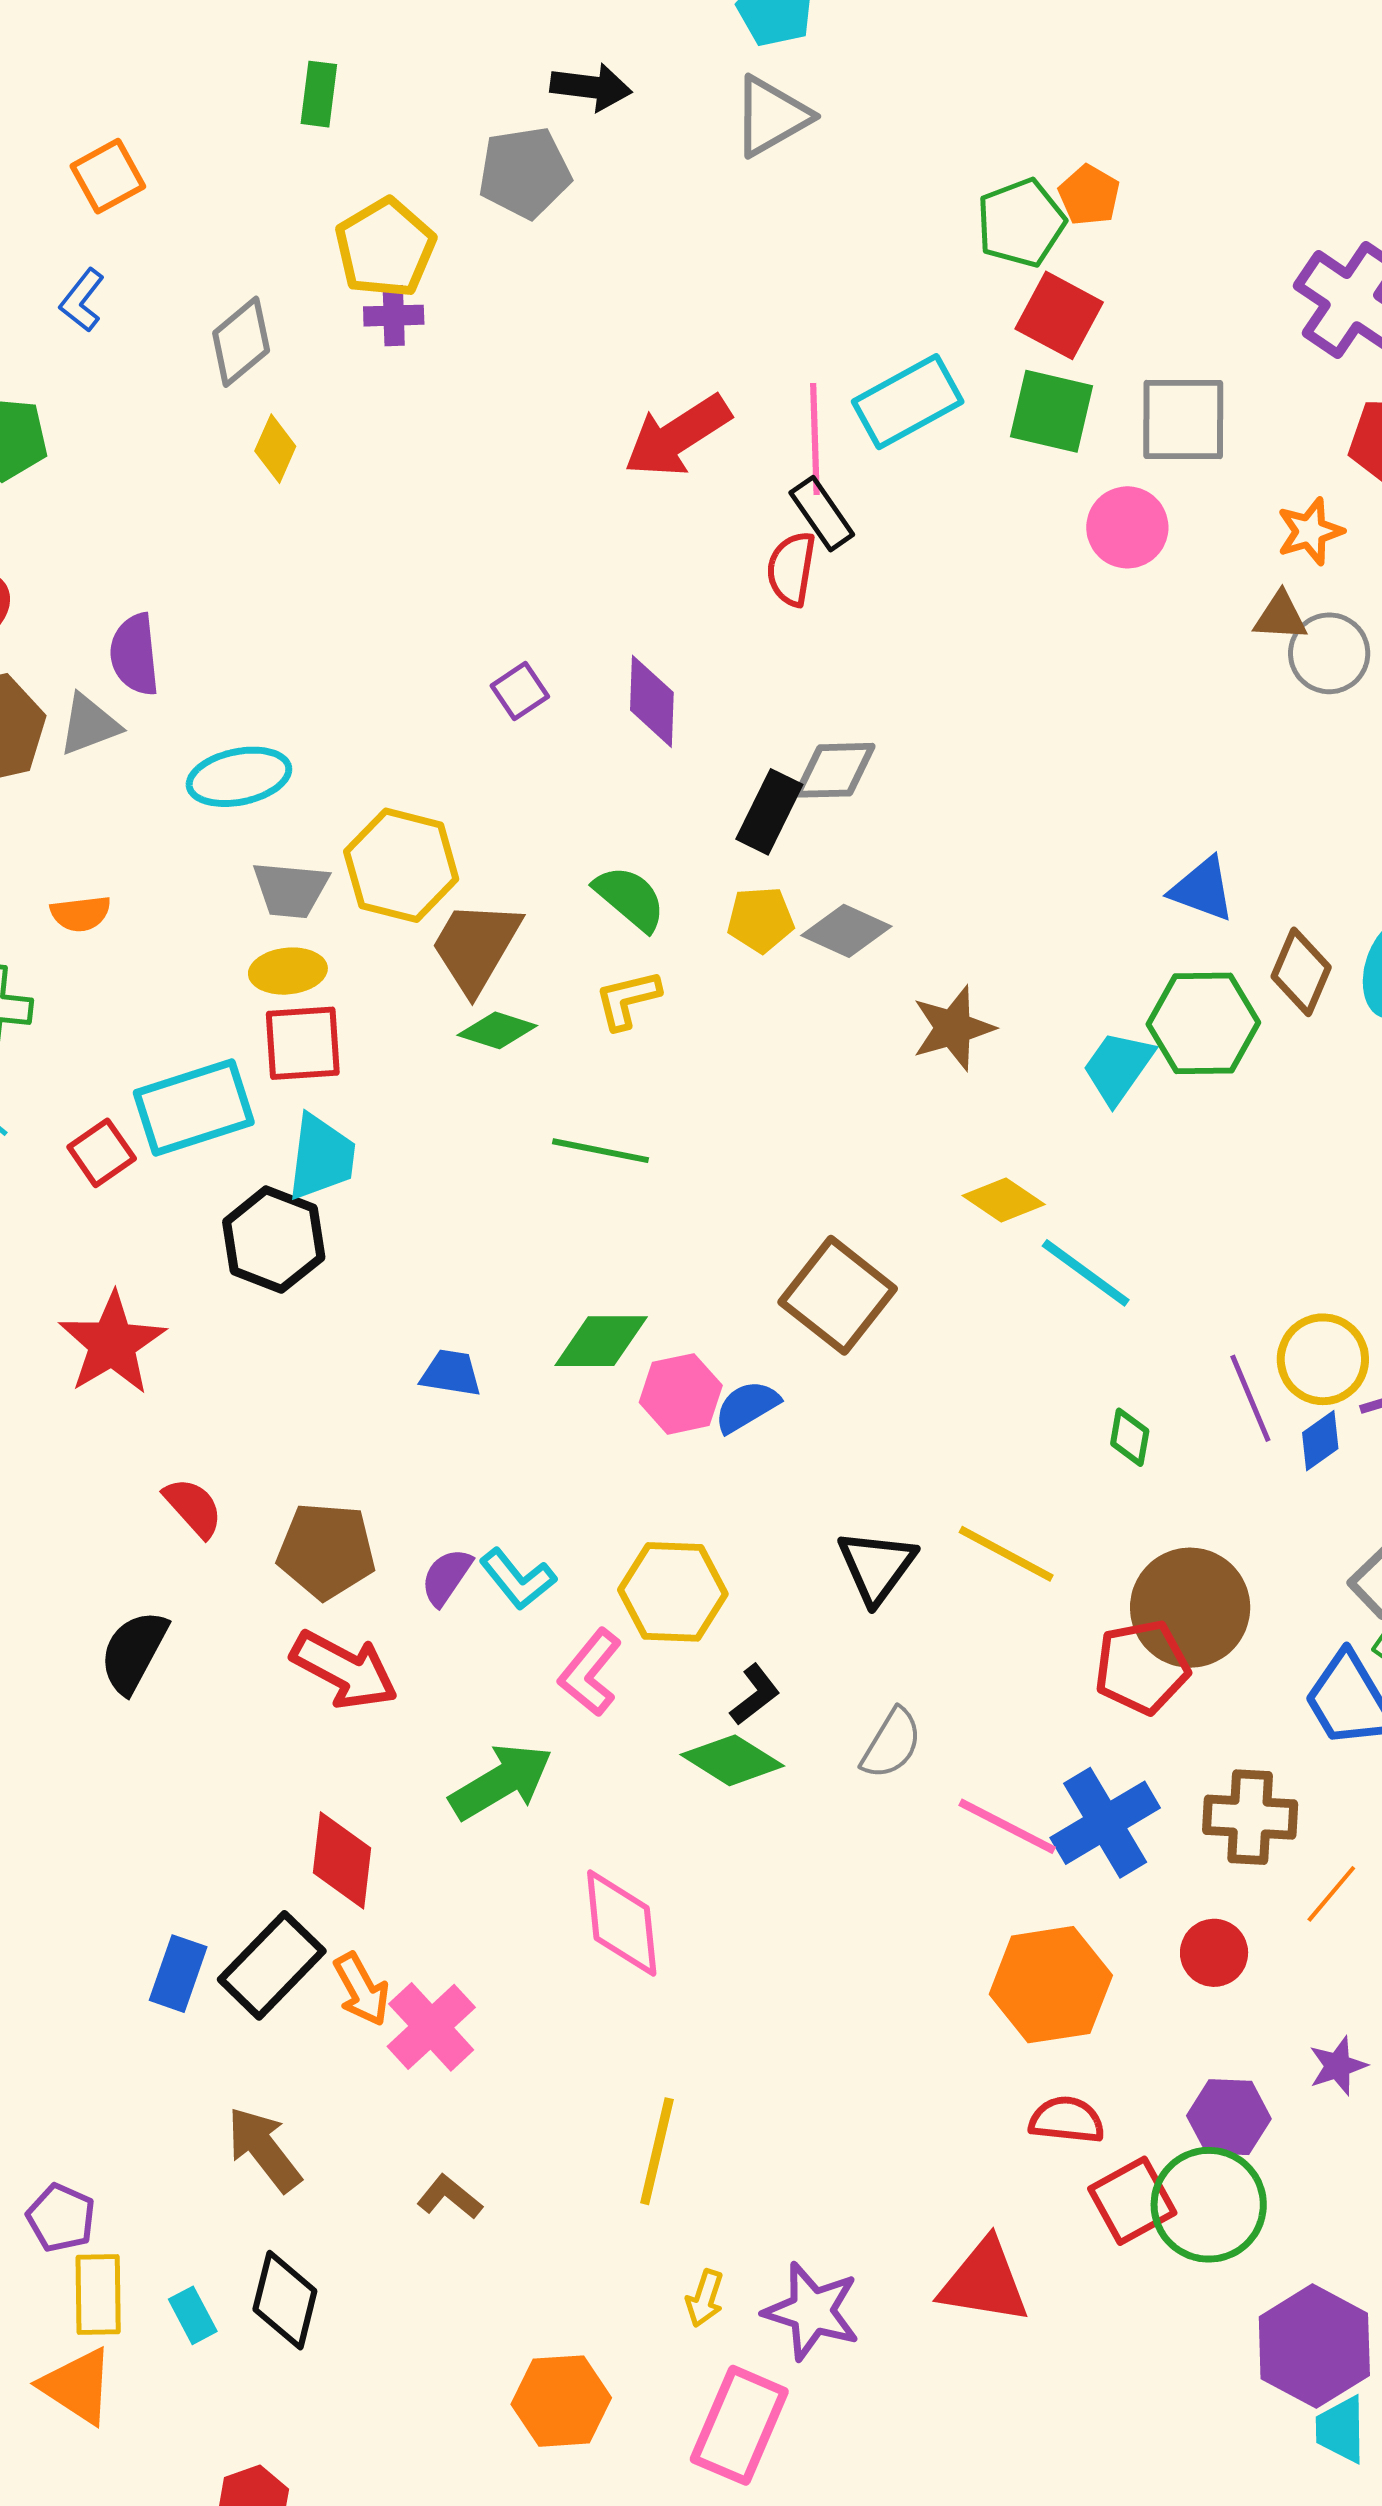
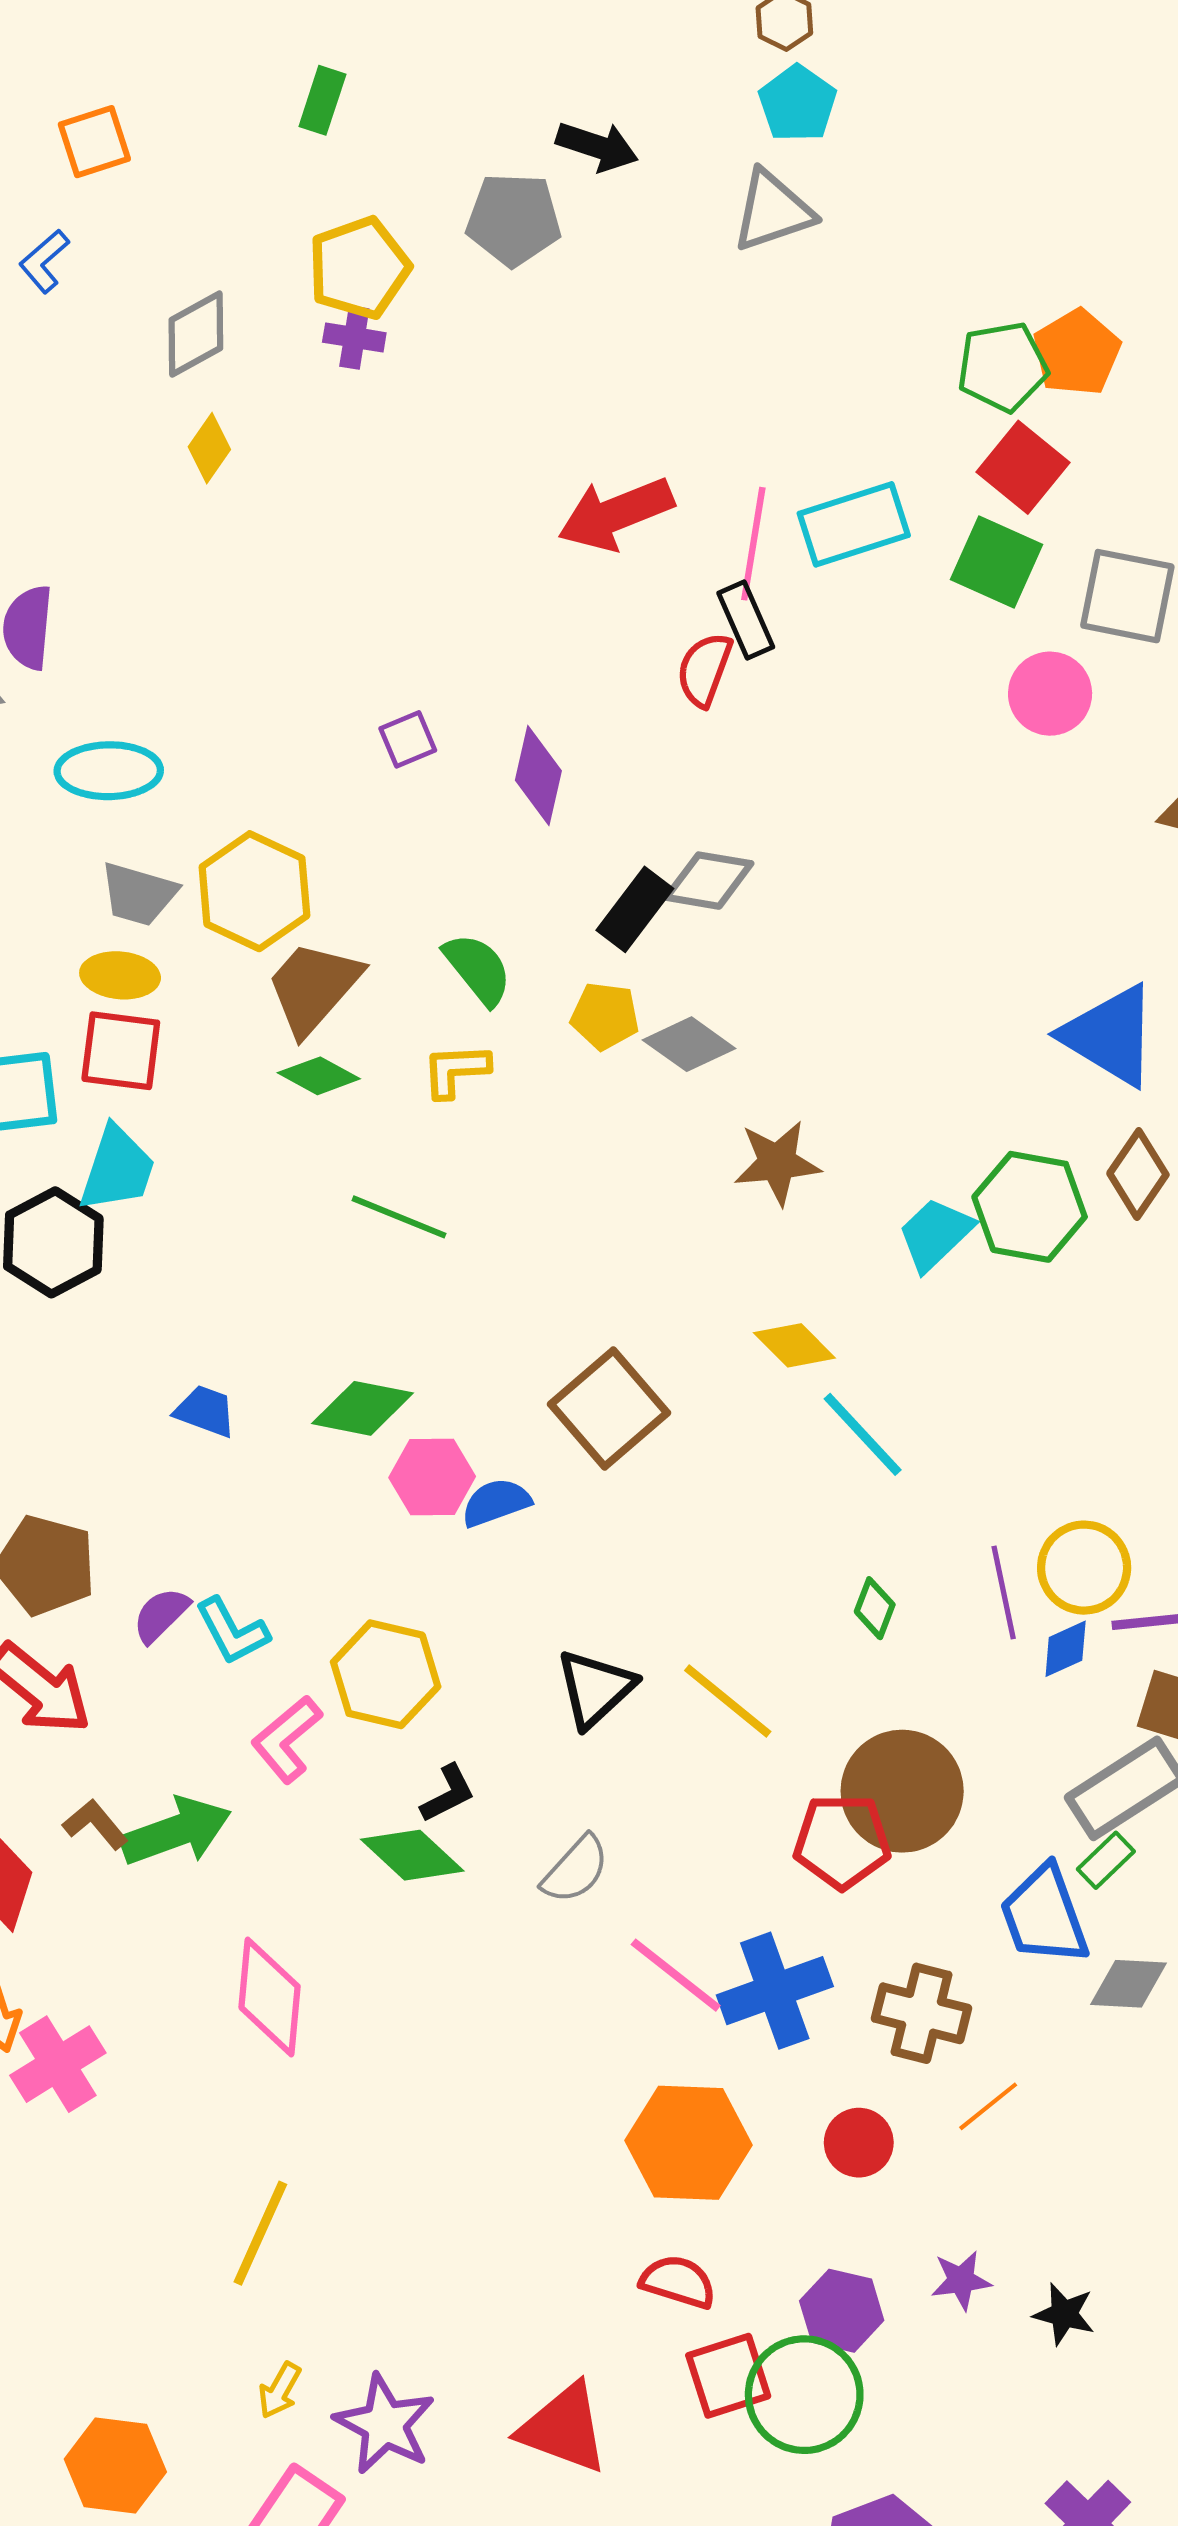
orange pentagon: (1089, 195) -> (1077, 352), size x1.4
blue triangle: (1202, 889) -> (1110, 1035), moved, size x1.5
brown L-shape: (450, 2197) -> (95, 1824), moved

